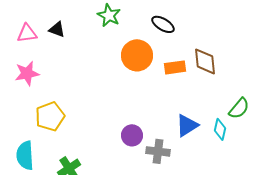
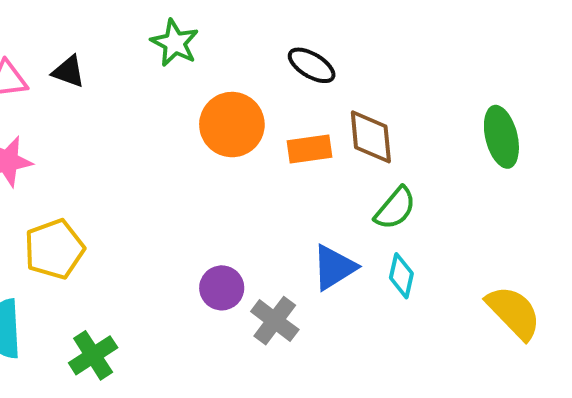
black ellipse: (163, 24) -> (312, 65), moved
green semicircle: (239, 108) -> (395, 208), moved
gray cross: (158, 151) -> (275, 321), turned 30

